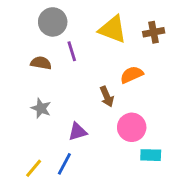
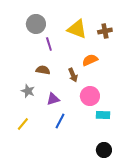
brown semicircle: (41, 63) -> (43, 70), moved
gray star: (41, 108) -> (28, 91), moved
blue line: (64, 164) -> (60, 121), moved

